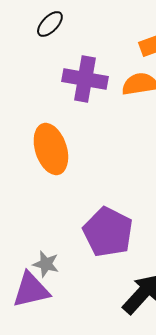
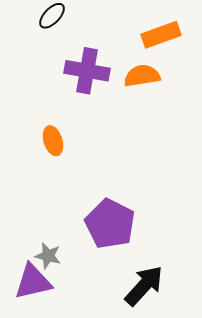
orange ellipse: (51, 149) -> (53, 141), size x0.6

